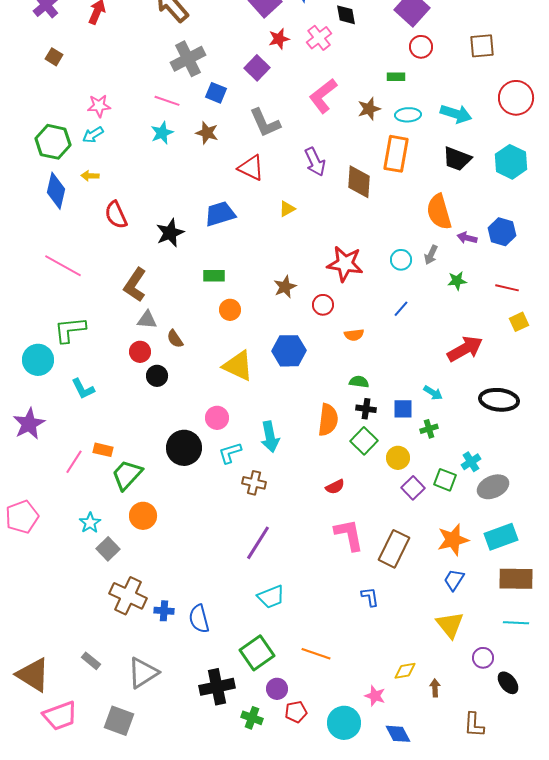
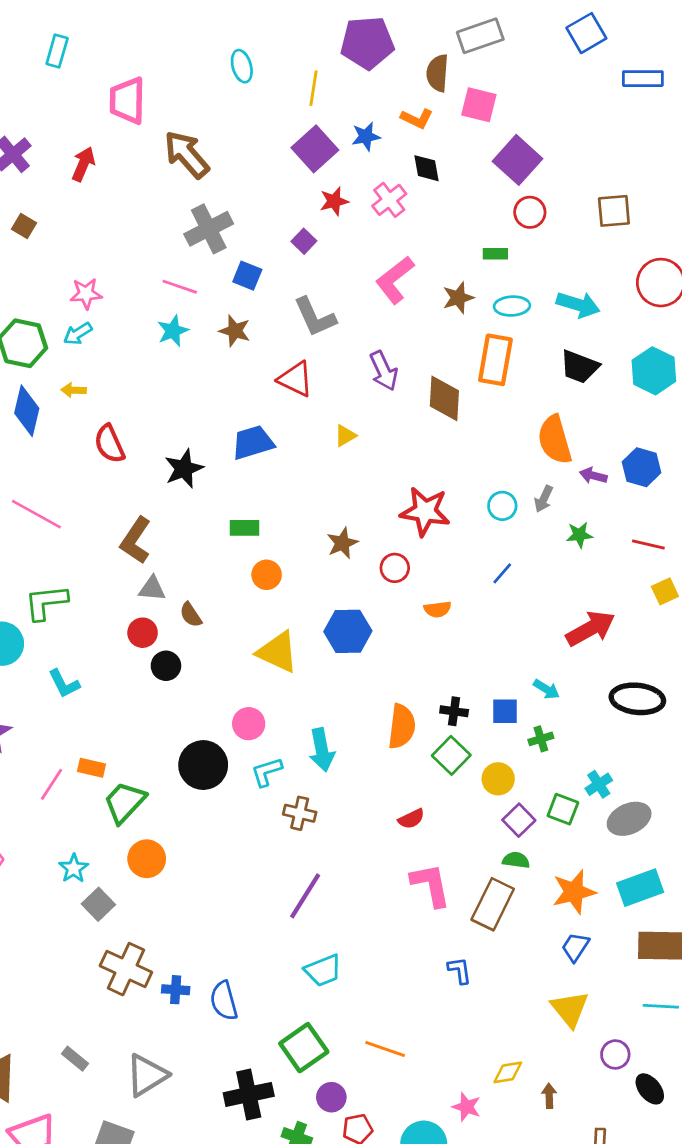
purple square: (257, 68) -> (304, 241), size x0.7
green semicircle: (359, 382) -> (516, 860), moved

